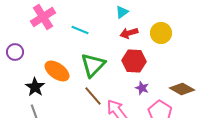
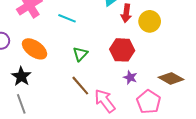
red arrow: (129, 33) -> (126, 13), moved, turned -66
green triangle: (93, 65) -> (80, 54), size x0.6
orange ellipse: (57, 71) -> (35, 49), moved

